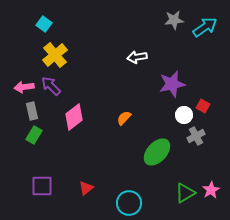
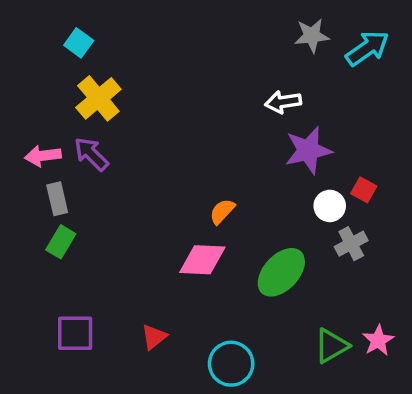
white arrow: (137, 57) -> (283, 102), moved
pink diamond: (74, 117) -> (202, 260), moved, turned 40

